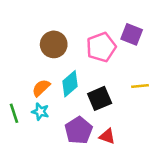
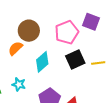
orange semicircle: (41, 88) -> (15, 48), moved
black square: (100, 98) -> (75, 59), moved

